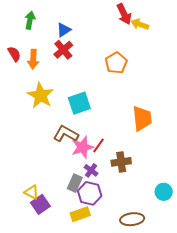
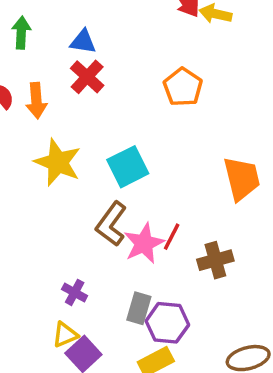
blue triangle: (64, 30) -> (83, 42), turned 49
brown L-shape: (66, 134) -> (111, 224), turned -75
purple cross: (91, 170) -> (75, 292), moved
yellow triangle: (32, 192) -> (65, 335), turned -42

